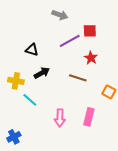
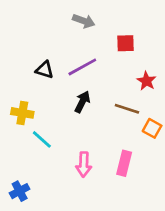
purple line: (70, 41) -> (82, 67), moved
red star: (91, 58) -> (146, 81), moved
black arrow: (42, 73) -> (82, 102), moved, turned -35
brown line: (78, 78) -> (127, 109), moved

